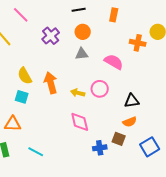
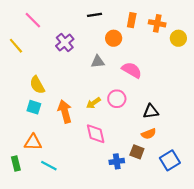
orange circle: (83, 32) -> (114, 38), moved
orange cross: (138, 43) -> (157, 23), moved
orange arrow: (51, 83) -> (65, 111), moved
yellow arrow: (78, 93) -> (93, 103), turned -48
orange triangle: (13, 124) -> (33, 142), moved

